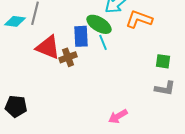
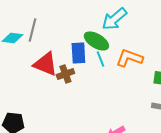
orange L-shape: (139, 19) -> (129, 58), moved

